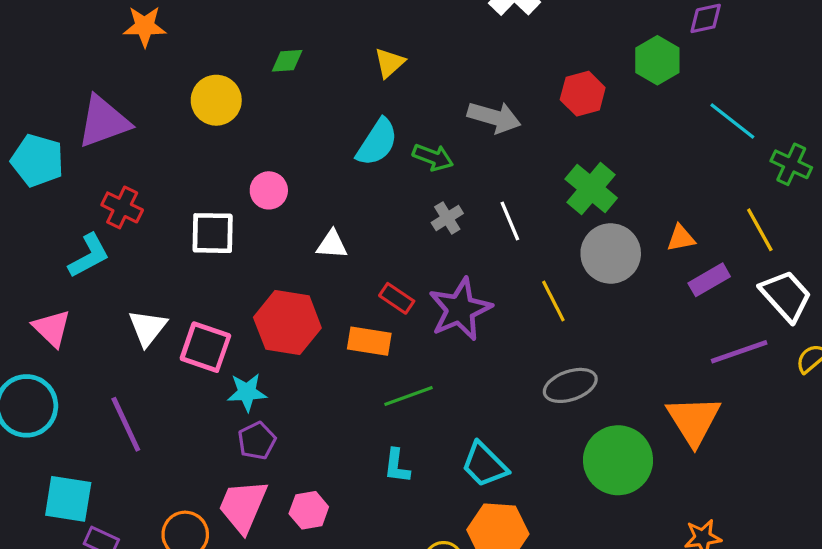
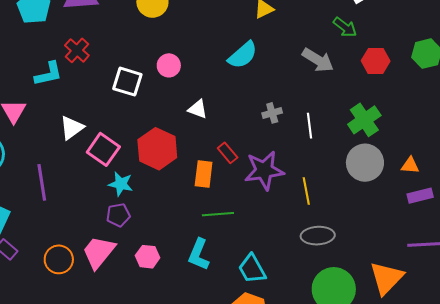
green arrow: (433, 157) -> (345, 27), moved
yellow line: (553, 301) -> (306, 191), moved
orange rectangle: (369, 341) -> (204, 174), turned 72
cyan L-shape: (397, 466) -> (199, 254), size x1.4
pink hexagon: (309, 510) -> (148, 257), moved

